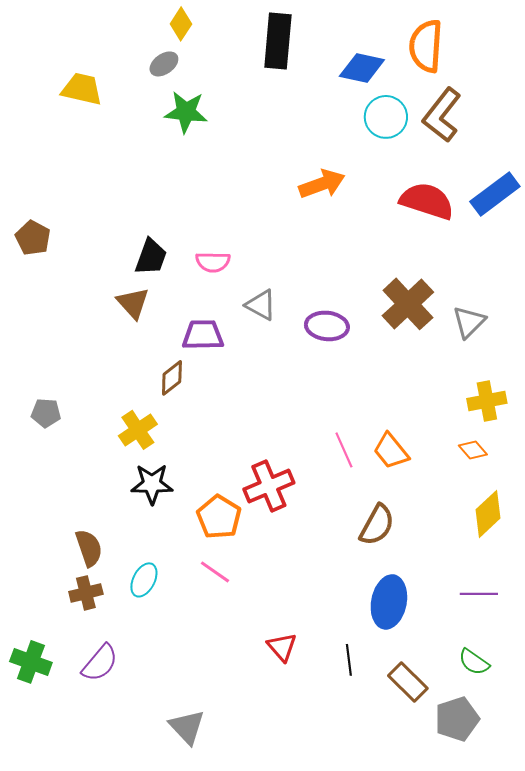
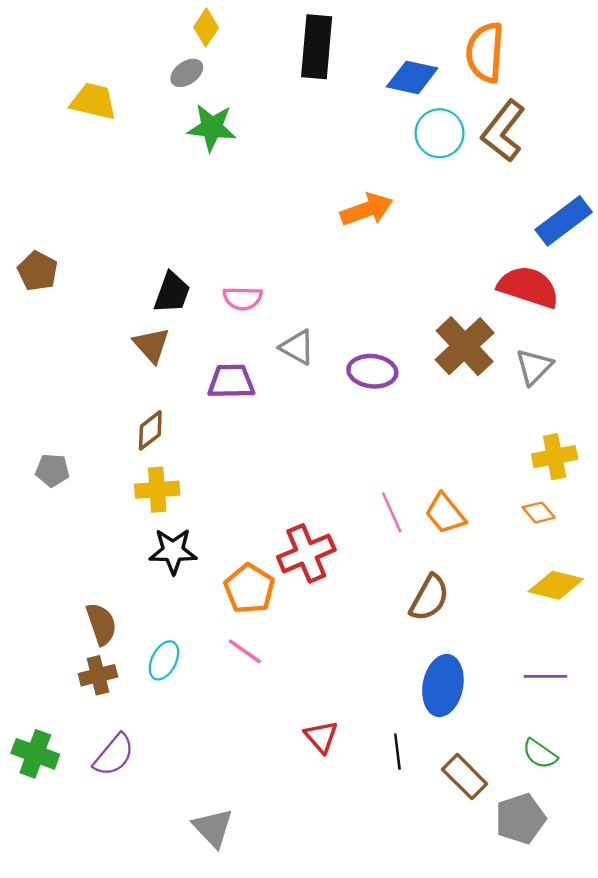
red semicircle: (427, 201) -> (528, 287), moved
brown diamond: (172, 378) -> (150, 430), moved
yellow cross: (138, 430) -> (157, 490), turned 30
yellow diamond: (488, 514) -> (556, 585), turned 57

